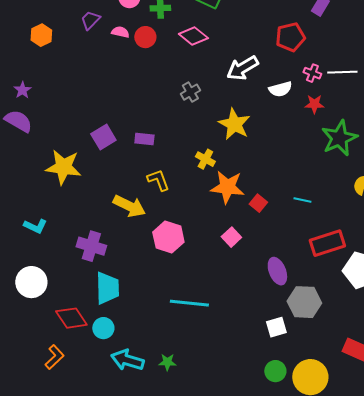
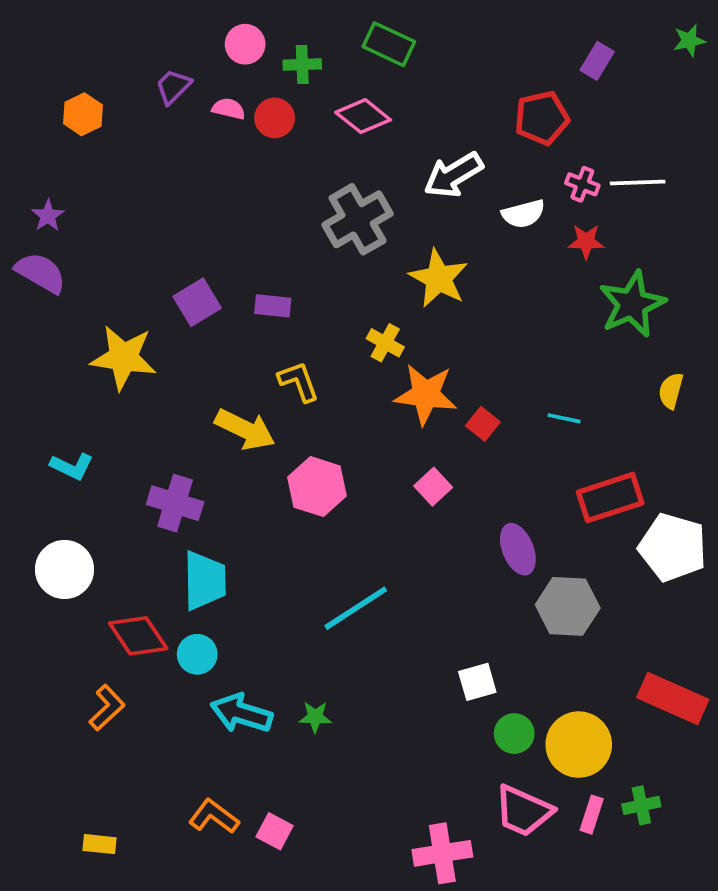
gray cross: (190, 92) -> (358, 219), size x1.8
cyan line: (189, 303) -> (356, 608), turned -39
white square: (276, 327) -> (477, 682), moved

